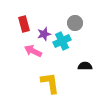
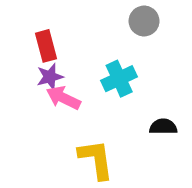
gray circle: (75, 23) -> (144, 21), moved
purple star: (44, 34) -> (50, 77), moved

